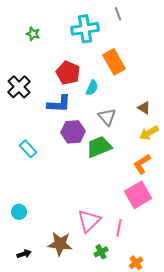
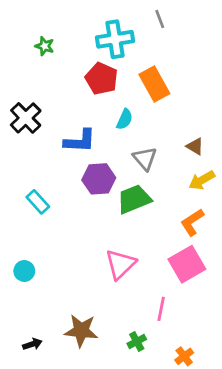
red pentagon: (68, 73) -> (102, 79), moved
cyan circle: (19, 212) -> (24, 271), moved
pink triangle: (89, 221) -> (120, 264), moved

